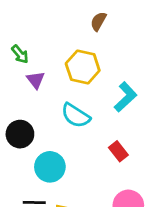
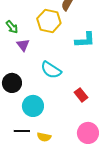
yellow hexagon: (83, 67) -> (49, 21), moved
cyan L-shape: (125, 97) -> (85, 40), moved, turned 40

